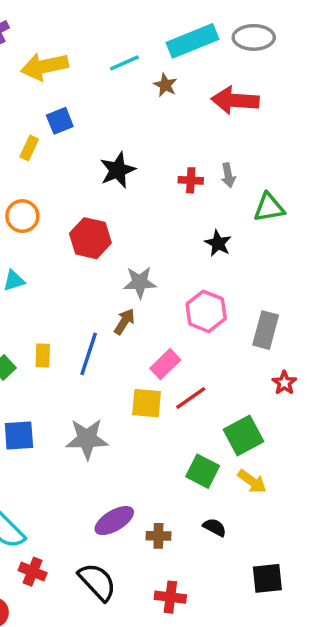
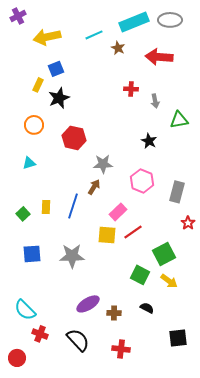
black star: (118, 170) -> (59, 98), moved
red cross: (191, 180) -> (131, 89), moved

